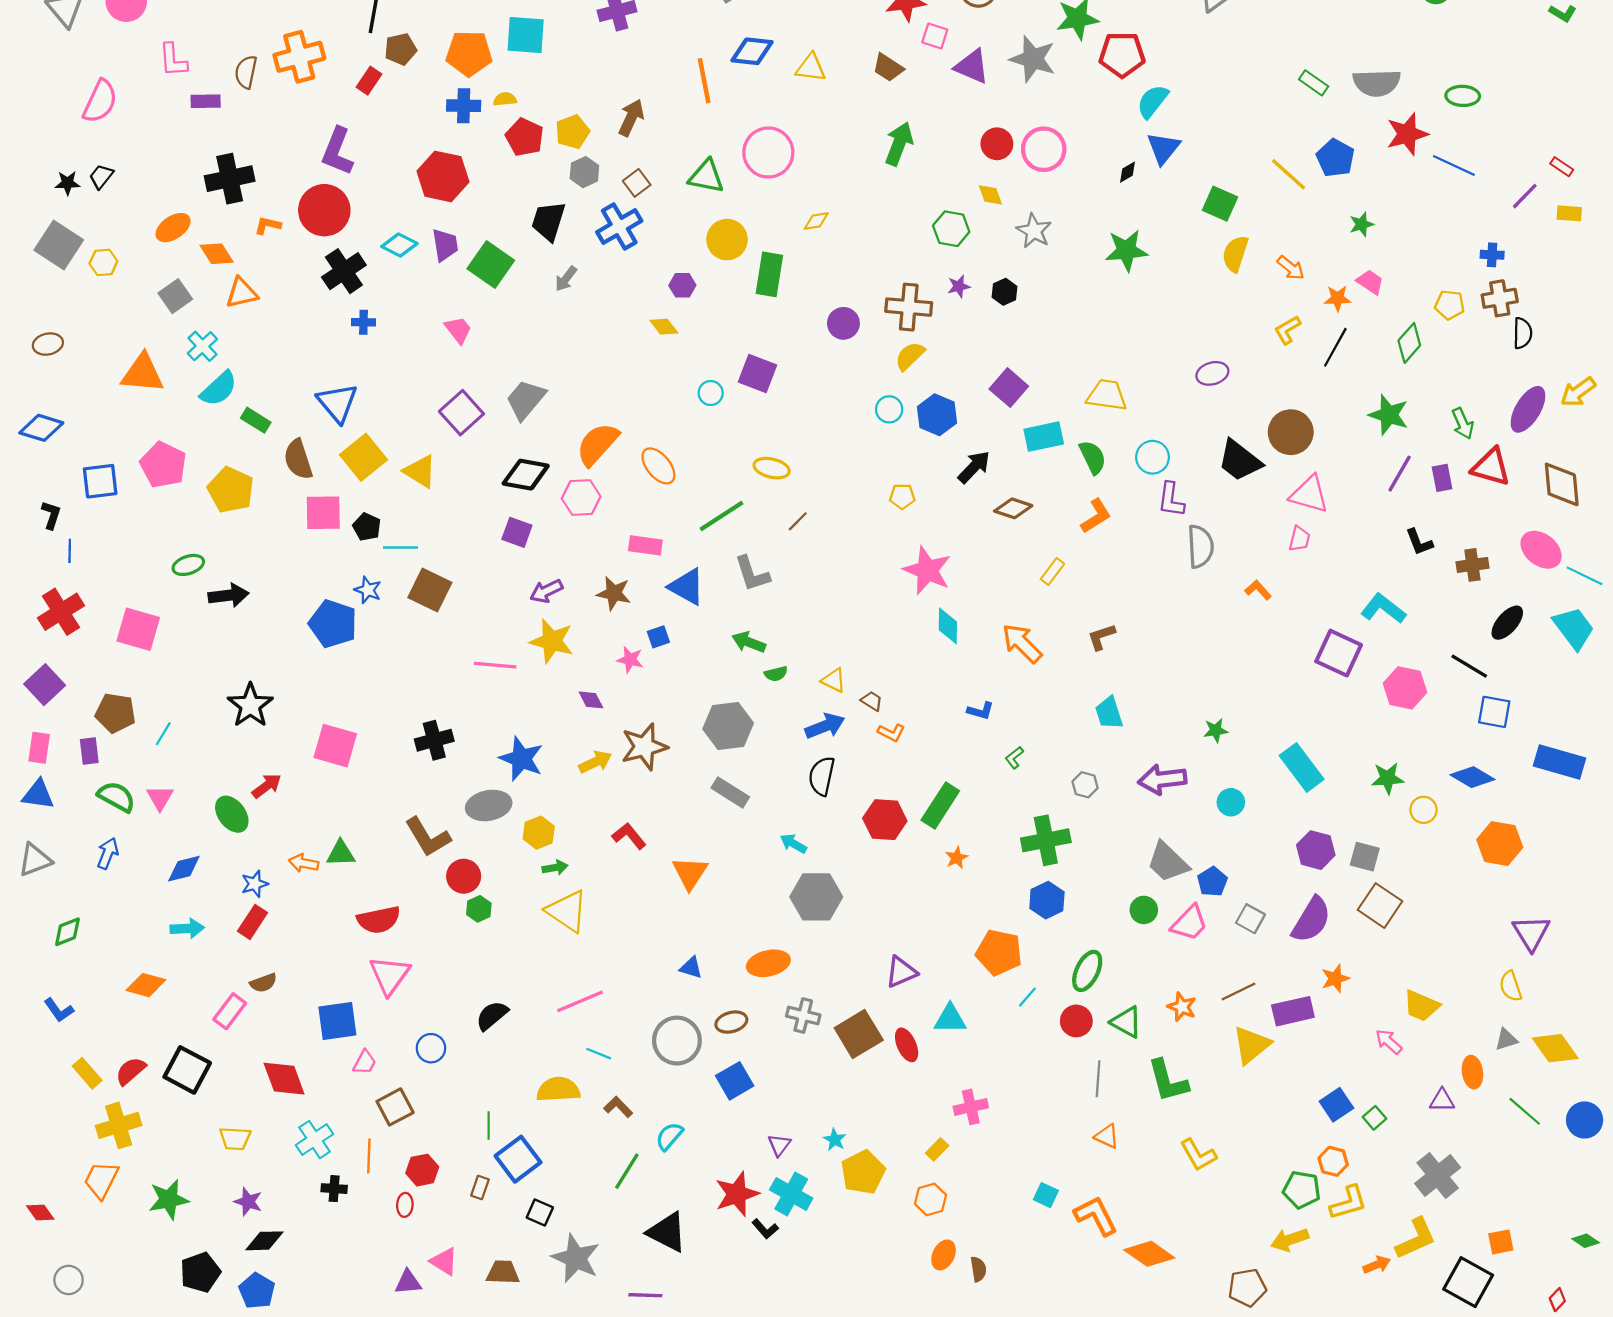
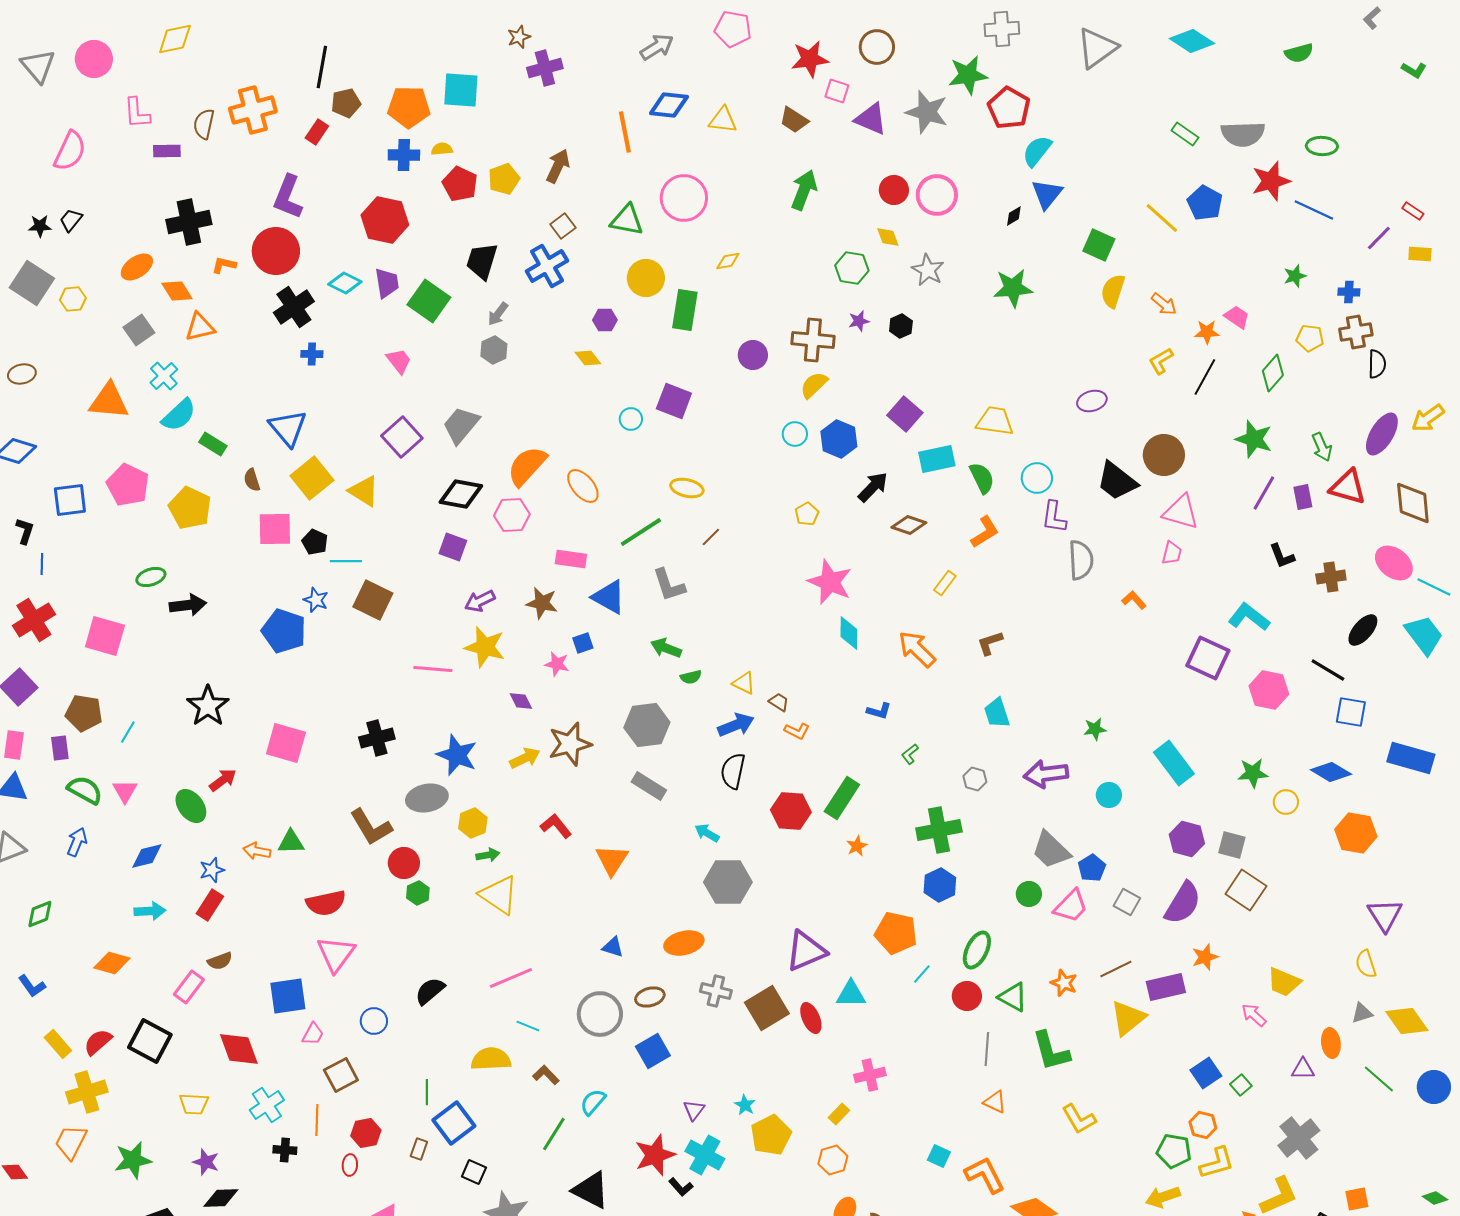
red pentagon: (1122, 55) -> (1009, 108), turned 30
gray hexagon: (584, 172) -> (494, 350), moved
green star: (1361, 224) -> (1295, 276), moved
brown semicircle: (298, 459) -> (252, 480), size x0.6
yellow pentagon: (902, 496) -> (807, 514), turned -30
purple triangle: (901, 972) -> (806, 951), size x1.4

